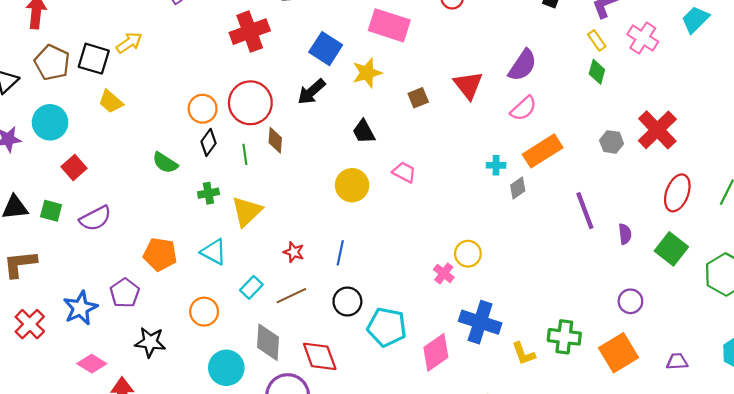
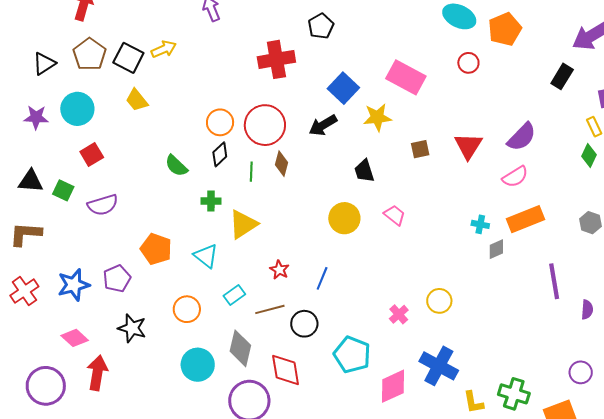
pink cross: (444, 273) -> (399, 314), moved
black circle: (347, 302) -> (304, 324), moved

